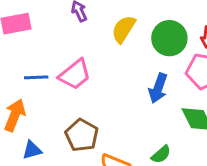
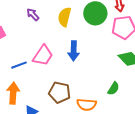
blue arrow: (158, 88) -> (74, 51), moved

